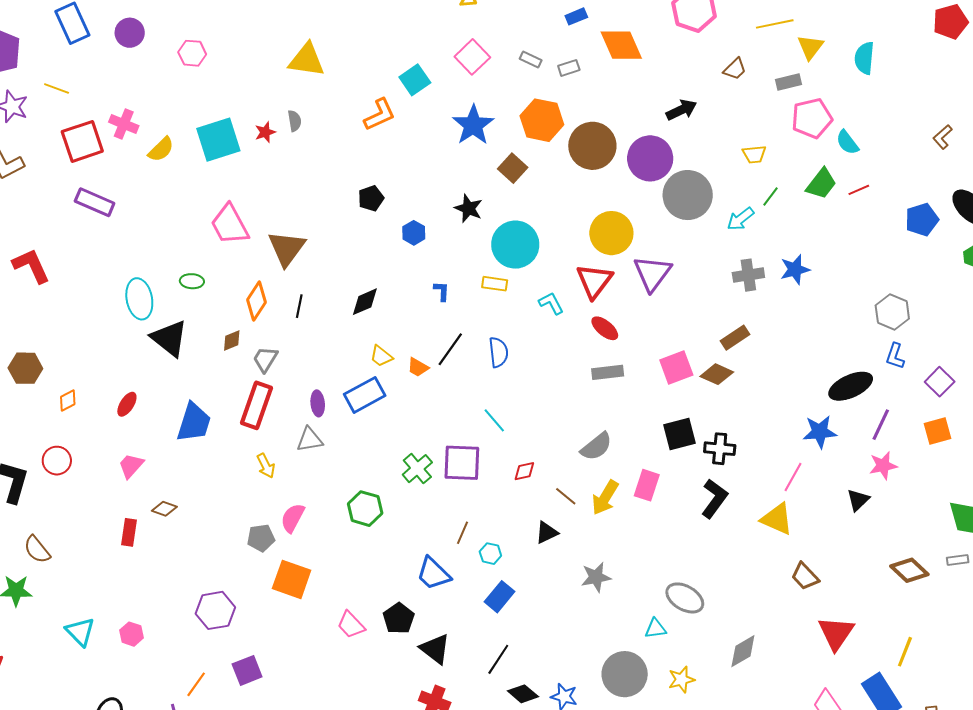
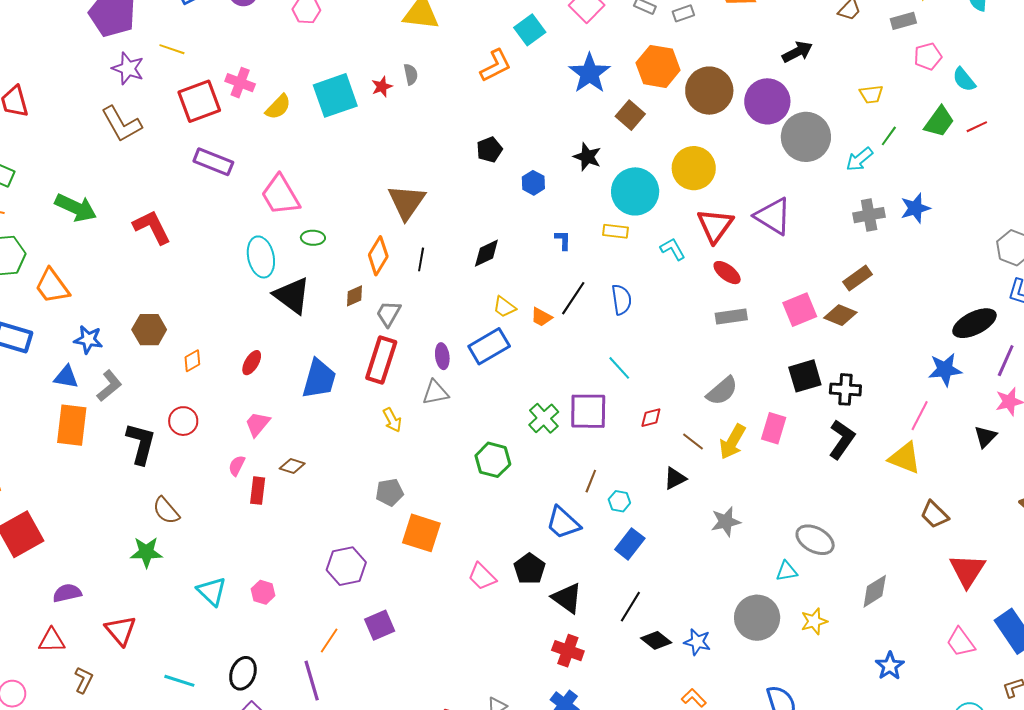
pink pentagon: (812, 118) -> (928, 56), size x0.7
pink trapezoid: (230, 225) -> (280, 195), moved
yellow circle: (611, 233) -> (694, 168), moved
purple triangle: (652, 273) -> (773, 216), turned -33
pink semicircle: (293, 518) -> (237, 466), moved, size x0.7

